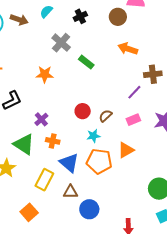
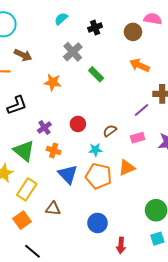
brown arrow: (19, 20) -> (23, 55), moved
red circle: (83, 111) -> (78, 124), moved
yellow rectangle: (44, 180) -> (27, 189), moved
brown triangle: (70, 192) -> (53, 209), moved
blue circle: (89, 209) -> (98, 223), moved

